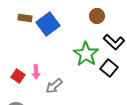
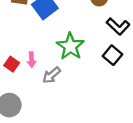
green star: (86, 54) -> (70, 46), moved

